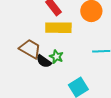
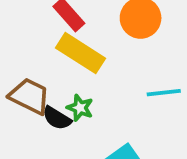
yellow rectangle: (58, 28) -> (80, 53), turned 35

